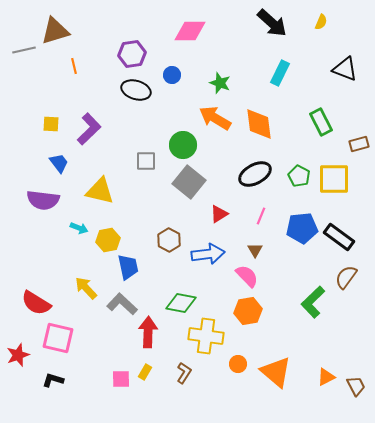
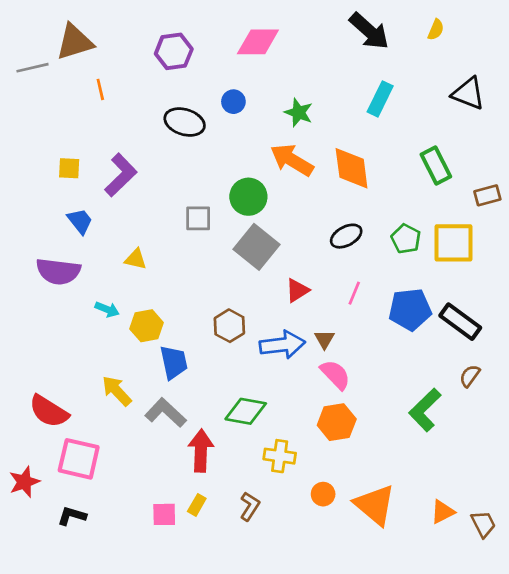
purple hexagon: (132, 54) -> (174, 51), moved
black ellipse: (255, 174) -> (346, 236), size x0.7
yellow triangle: (100, 191) -> (136, 259), size x0.6
brown triangle: (255, 250) -> (324, 339), moved
brown semicircle: (346, 277) -> (470, 376), size x0.7
yellow cross: (206, 336) -> (280, 456), size x0.7

